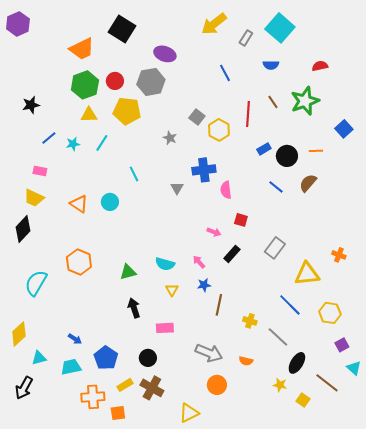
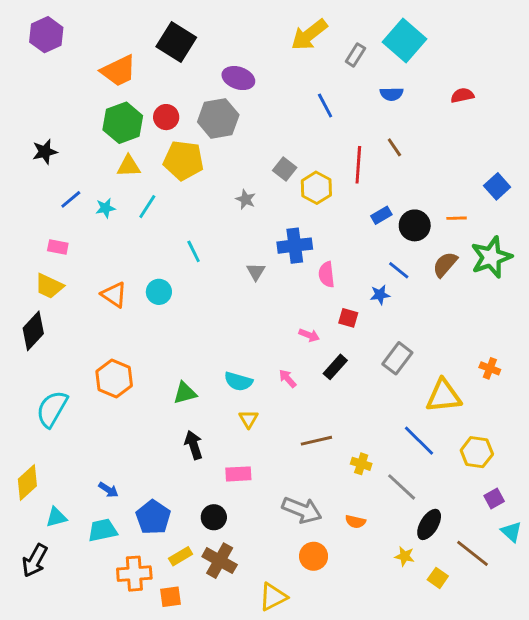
purple hexagon: (18, 24) -> (46, 35), moved
green star: (305, 101) -> (491, 257), moved
blue star: (204, 285) -> (380, 295), moved
brown line: (219, 305) -> (316, 441), turned 65

